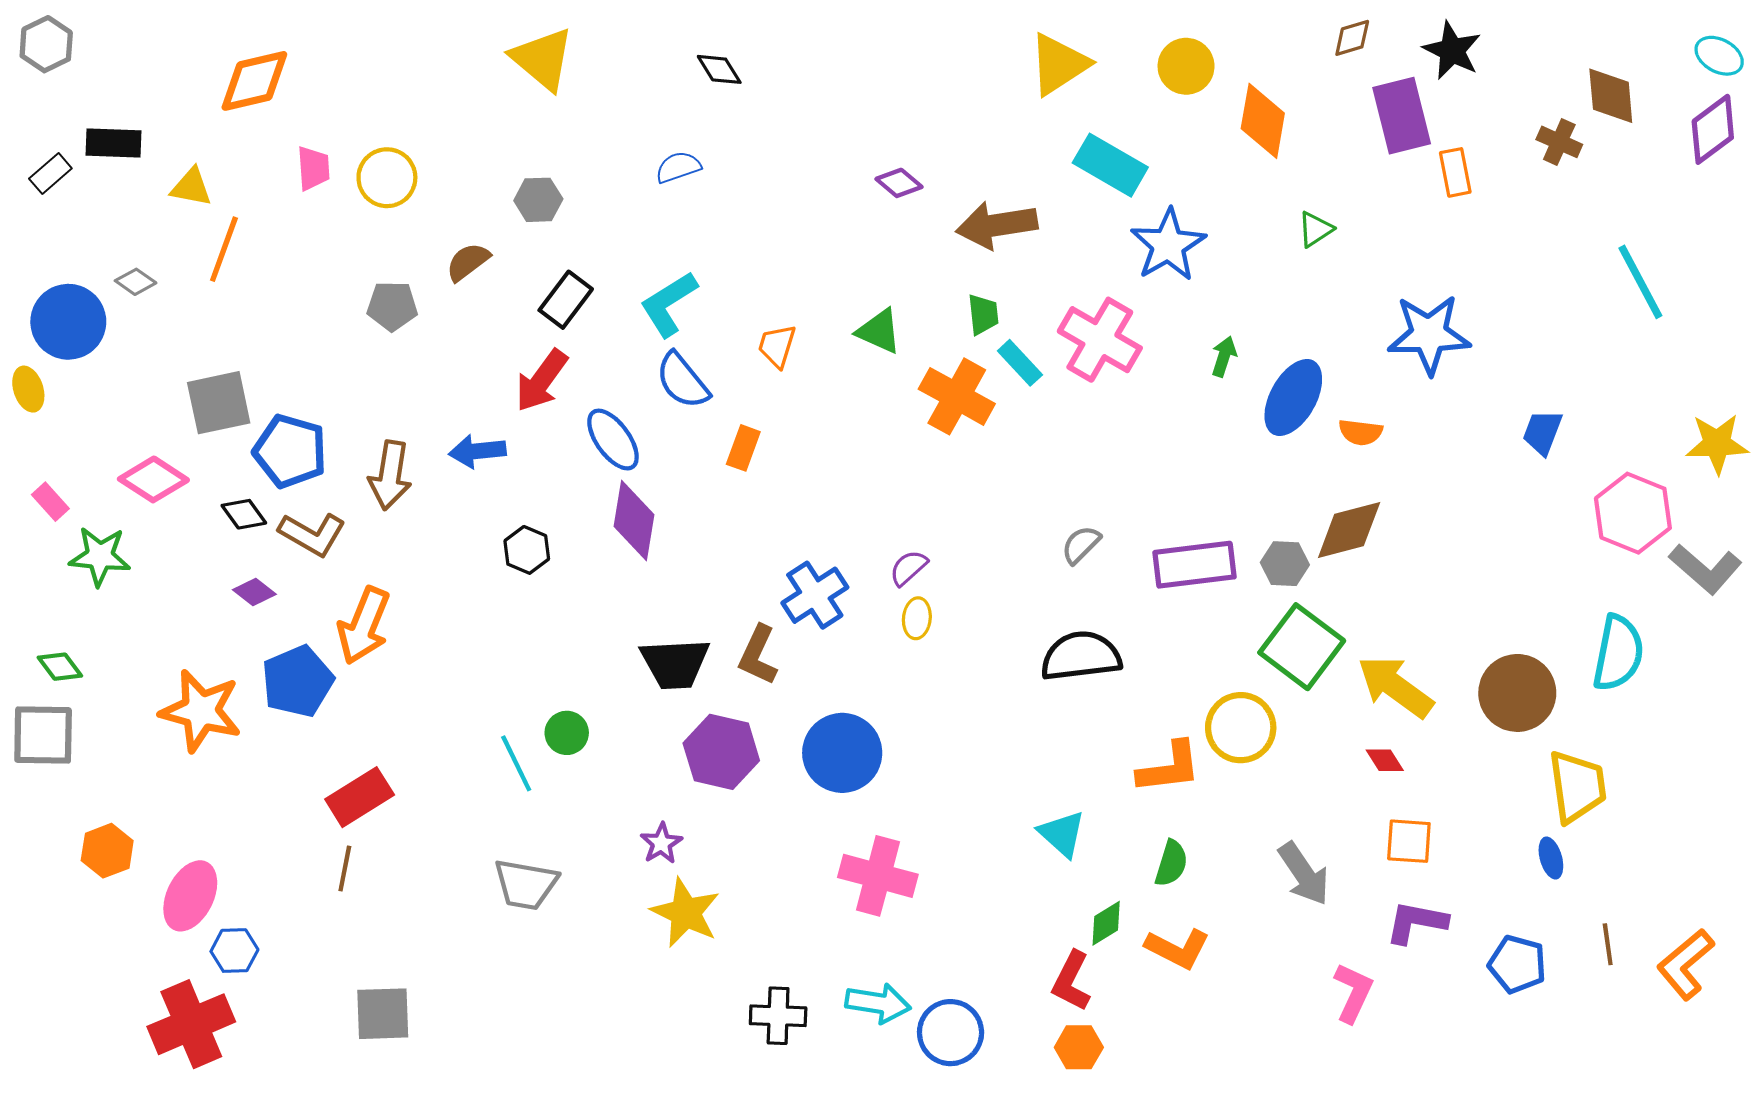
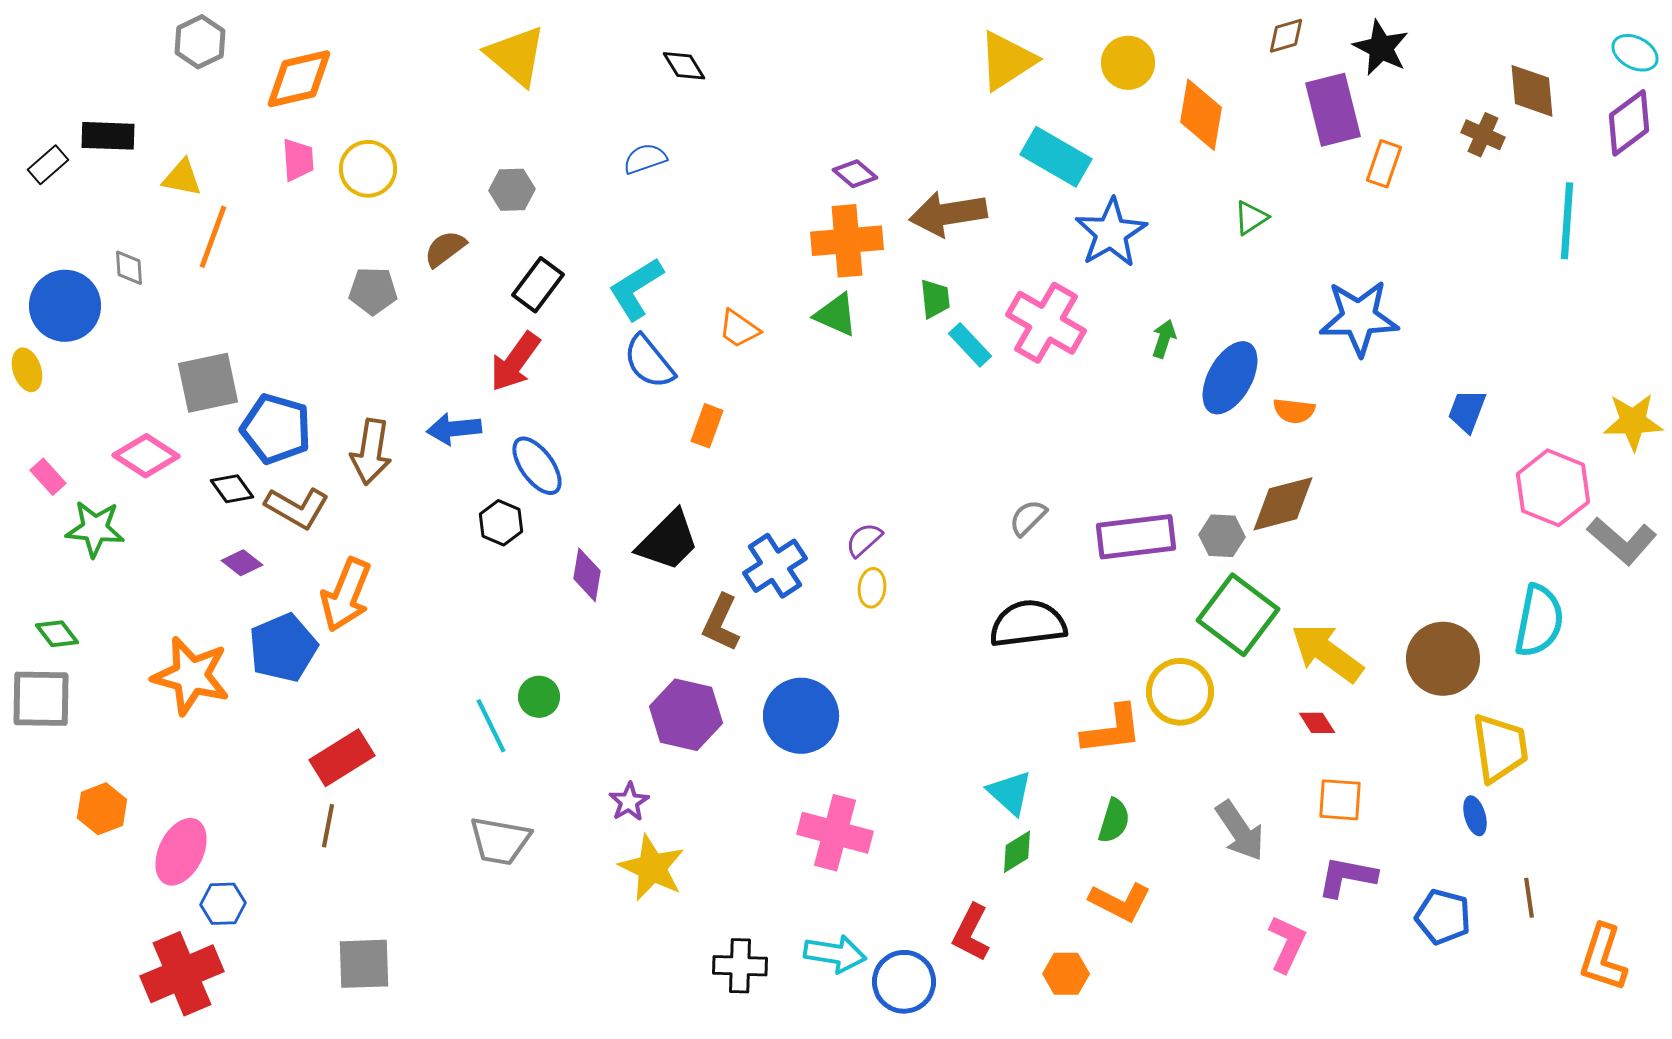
gray hexagon: (46, 44) -> (200, 42), moved
orange diamond: (254, 81) -> (299, 79), moved
orange rectangle: (1455, 172) -> (1384, 164), turned 30
gray diamond: (136, 282) -> (129, 268), turned 51
cyan line: (1640, 282) -> (1567, 221), moved, turned 32
orange trapezoid: (777, 346) -> (739, 329), turned -72
orange cross: (957, 396) -> (847, 241), moved, turned -34
blue ellipse: (613, 440) -> (537, 466), moved
purple diamond: (634, 520) -> (587, 575), moved, size x0.7
black trapezoid: (675, 664) -> (668, 541), moved, turned -42
green diamond: (1106, 923) -> (1017, 852), moved
orange L-shape: (1686, 964) -> (1603, 958), moved, turned -32
red L-shape: (1071, 981) -> (971, 933), moved
orange hexagon: (1079, 1047) -> (1066, 974), moved

